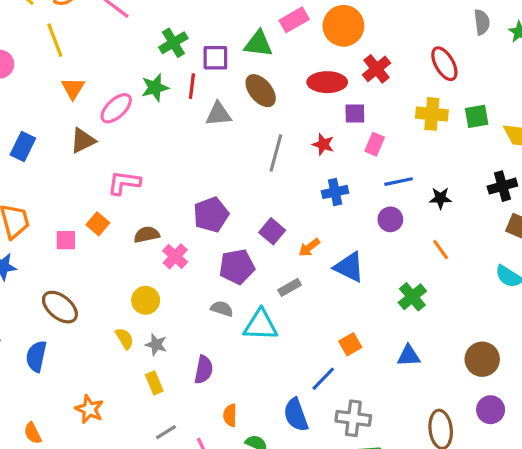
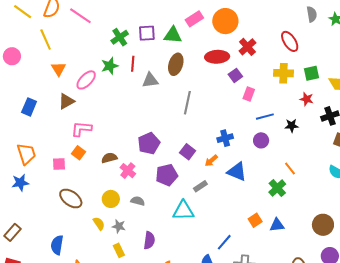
purple square: (215, 58) -> (147, 33), moved
brown ellipse: (261, 91) -> (176, 64), turned 60
purple square: (355, 113) -> (235, 75), turned -32
red star: (323, 144) -> (307, 99), moved
pink L-shape: (124, 183) -> (81, 129), moved
blue cross: (335, 192) -> (225, 138), moved
orange line: (441, 250) -> (290, 169), moved
brown ellipse: (60, 307) -> (71, 198), moved
gray semicircle: (222, 309) -> (138, 201), moved
orange square: (350, 344) -> (255, 220), moved
blue semicircle: (36, 356) -> (57, 245), moved

